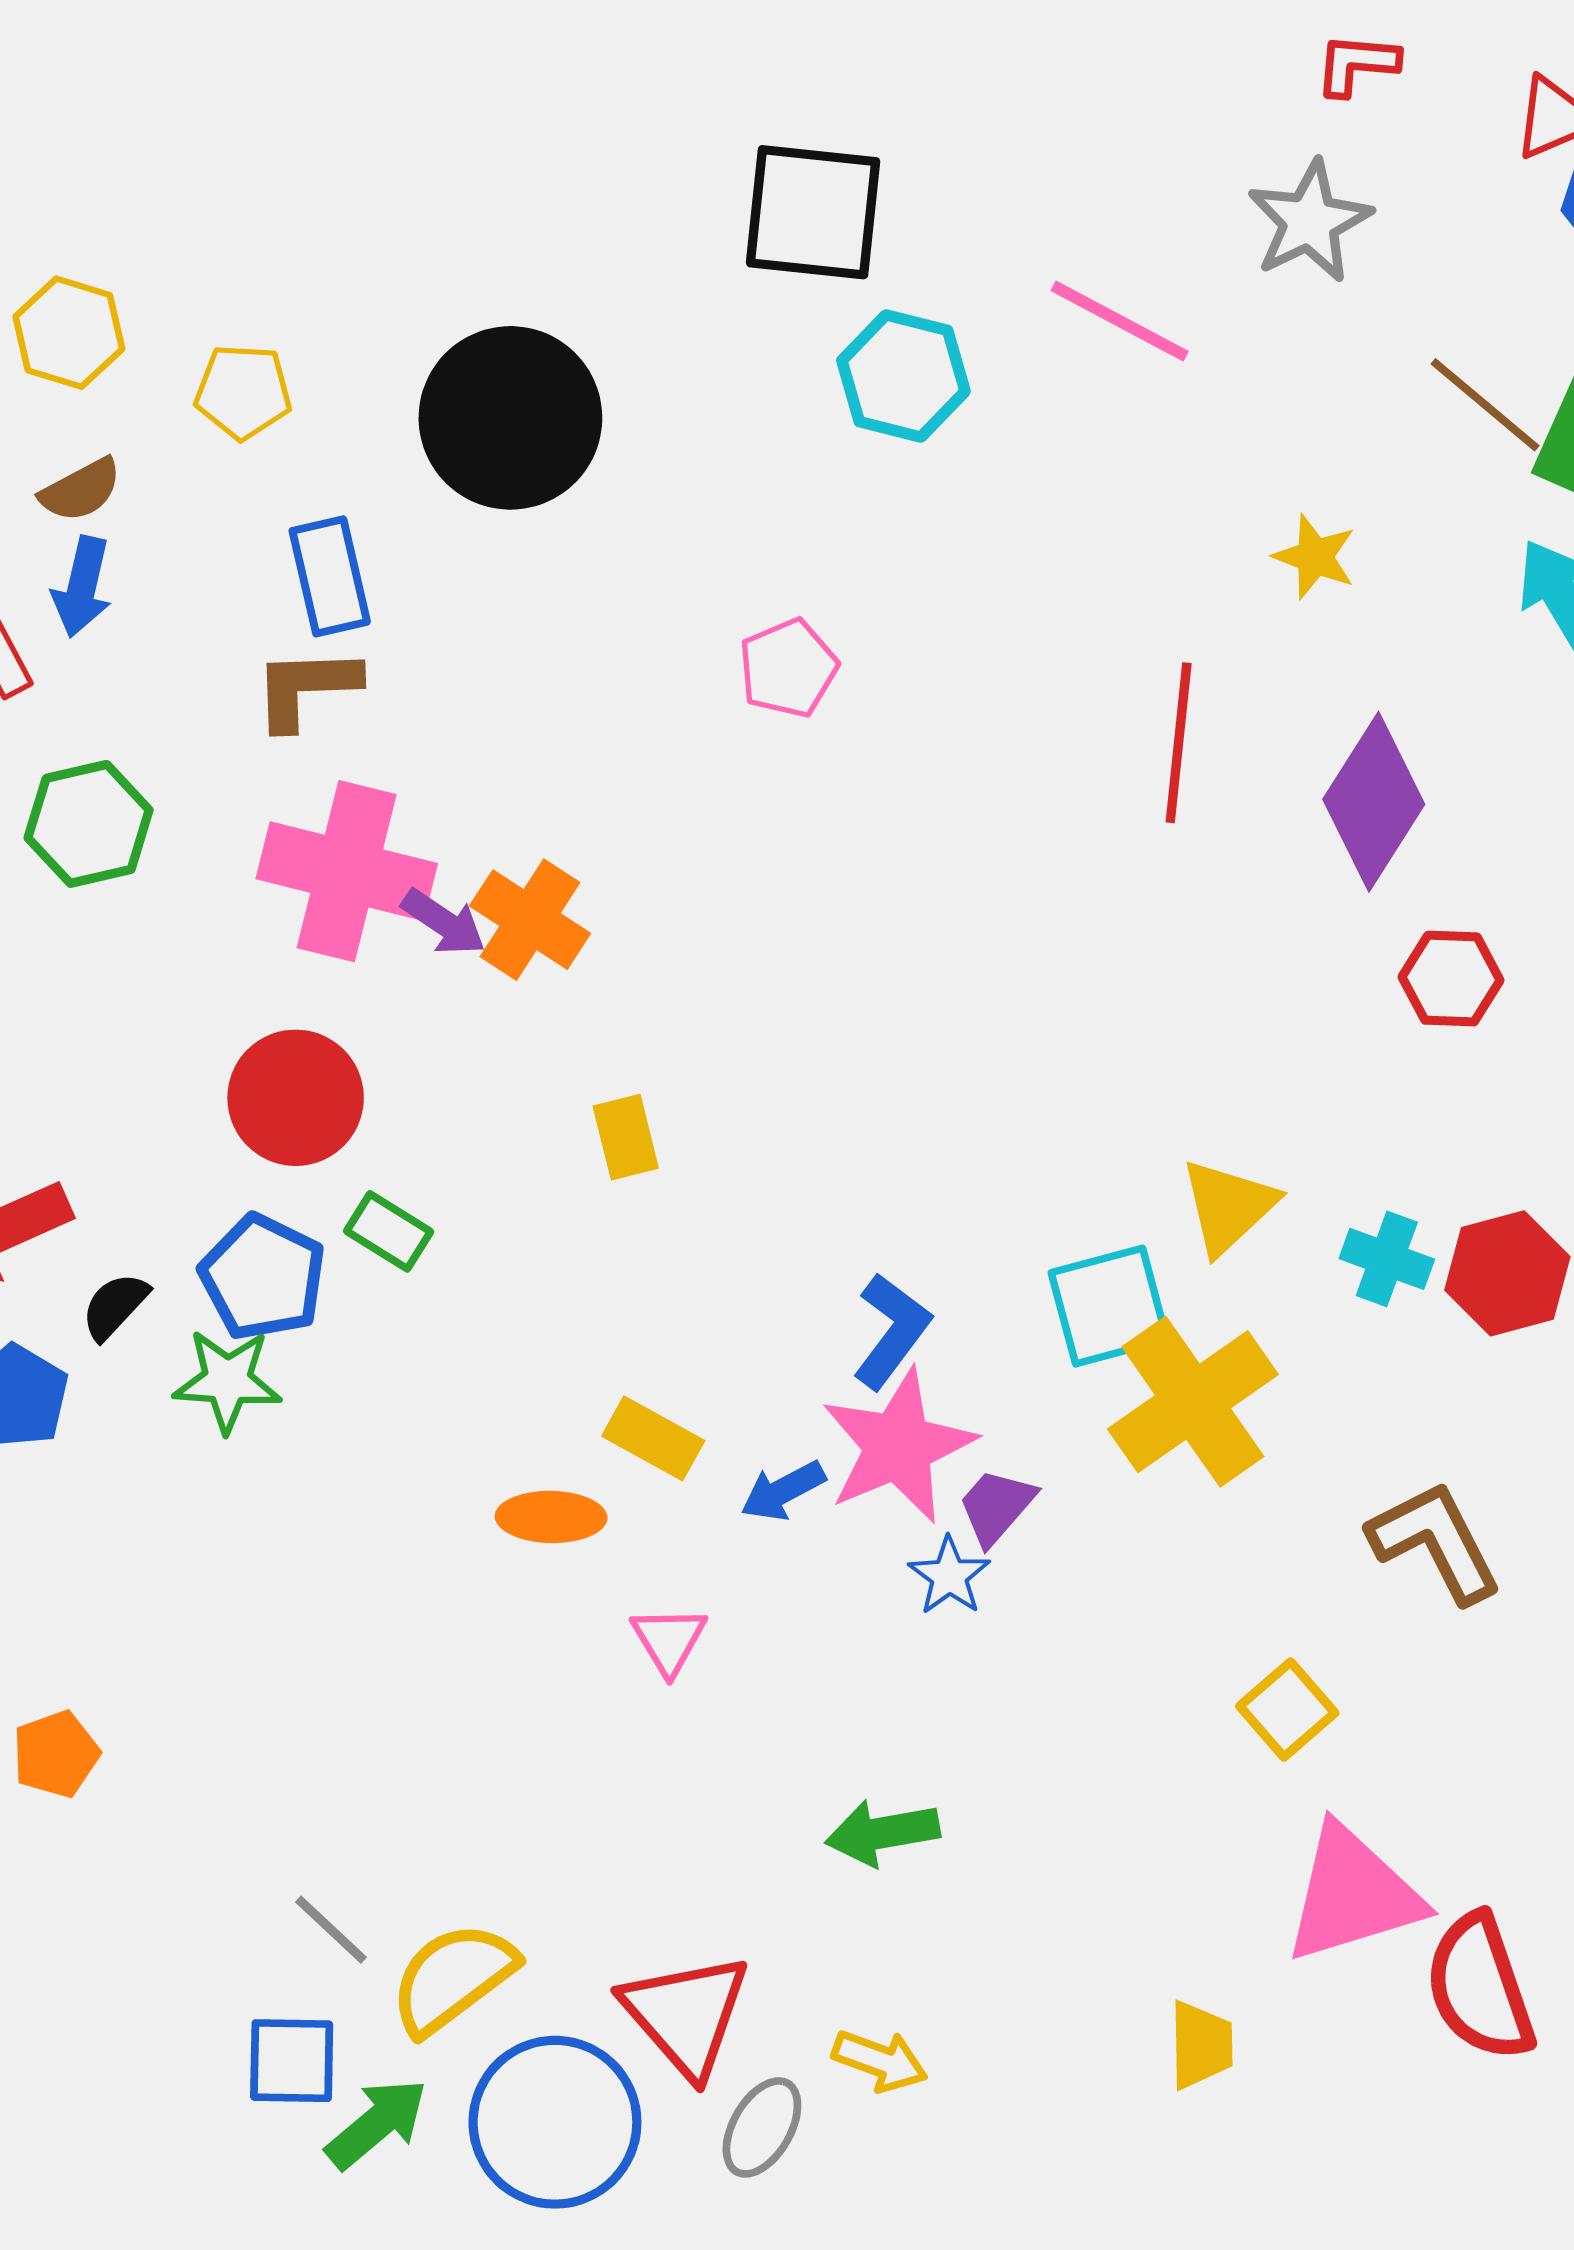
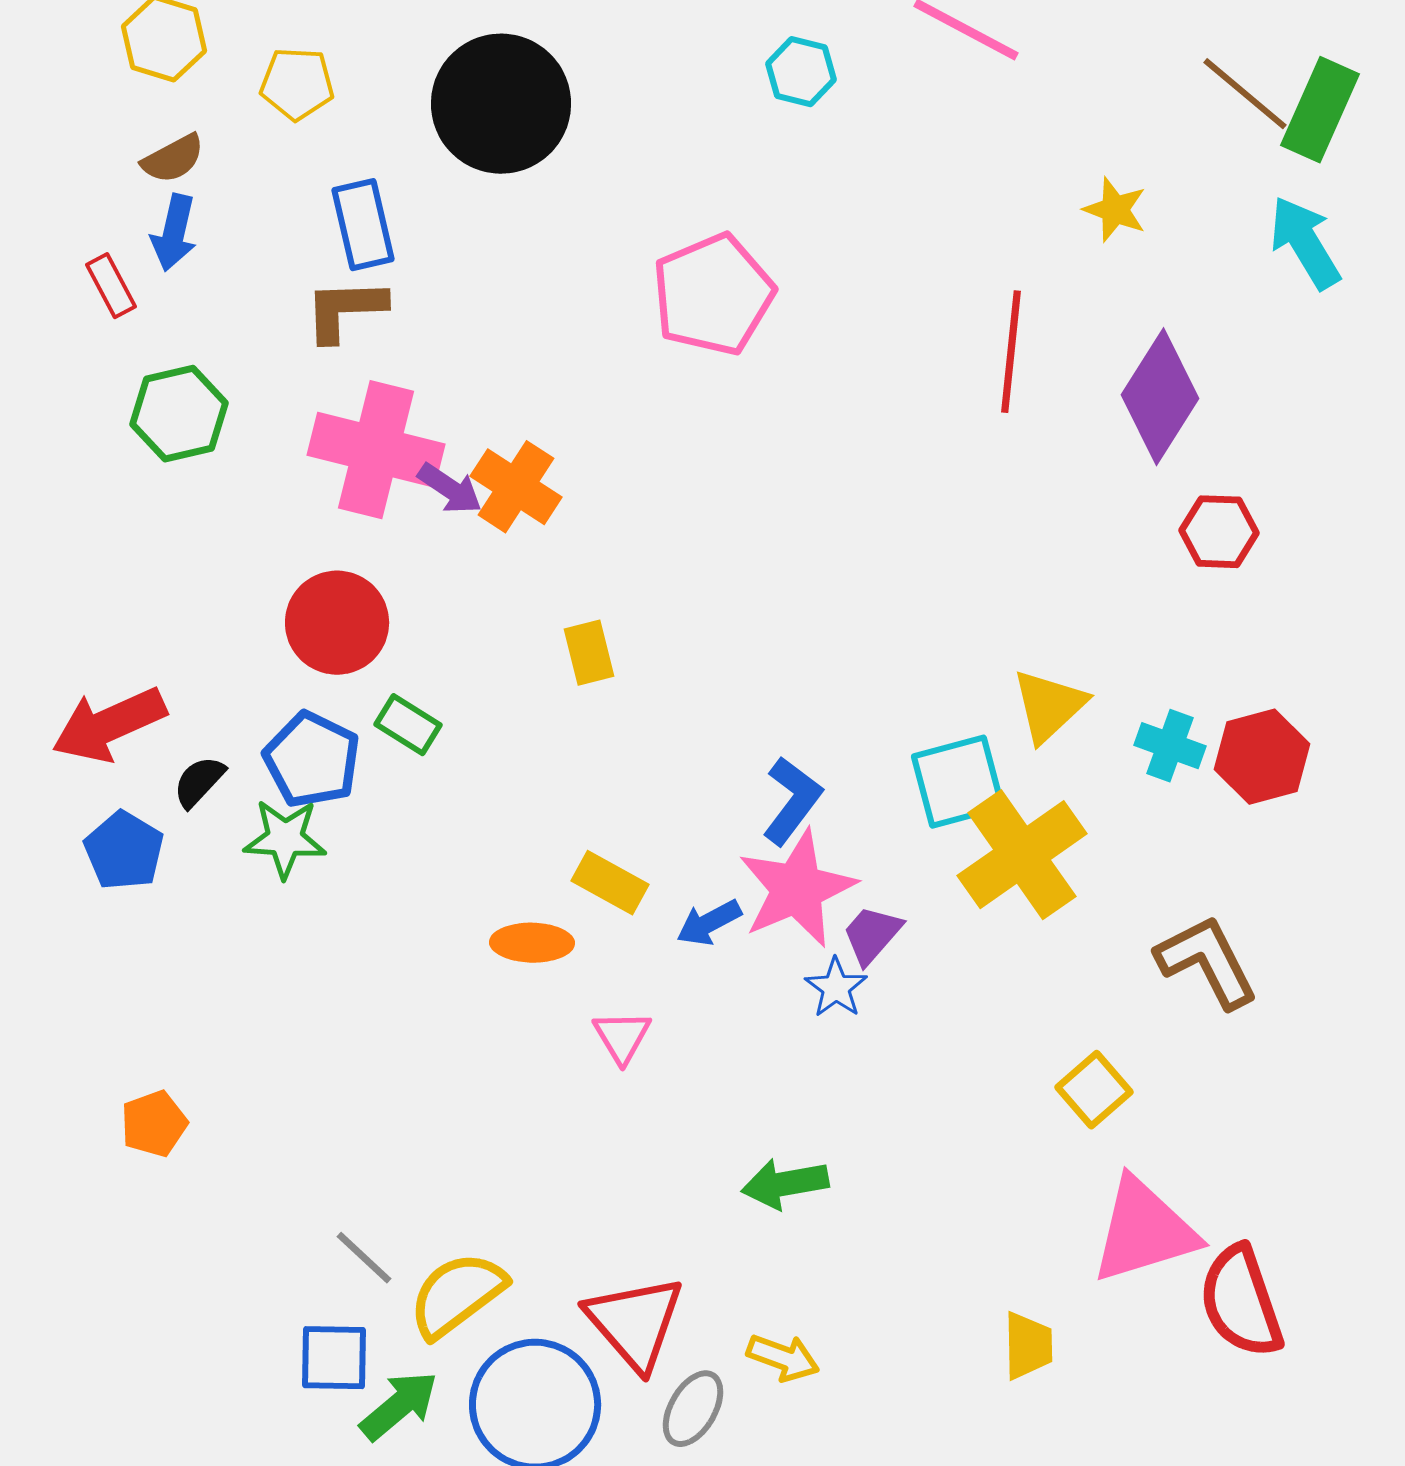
cyan hexagon: (903, 376) -> (801, 72), size x0.7
pink pentagon: (788, 668) -> (713, 295), size x1.6

